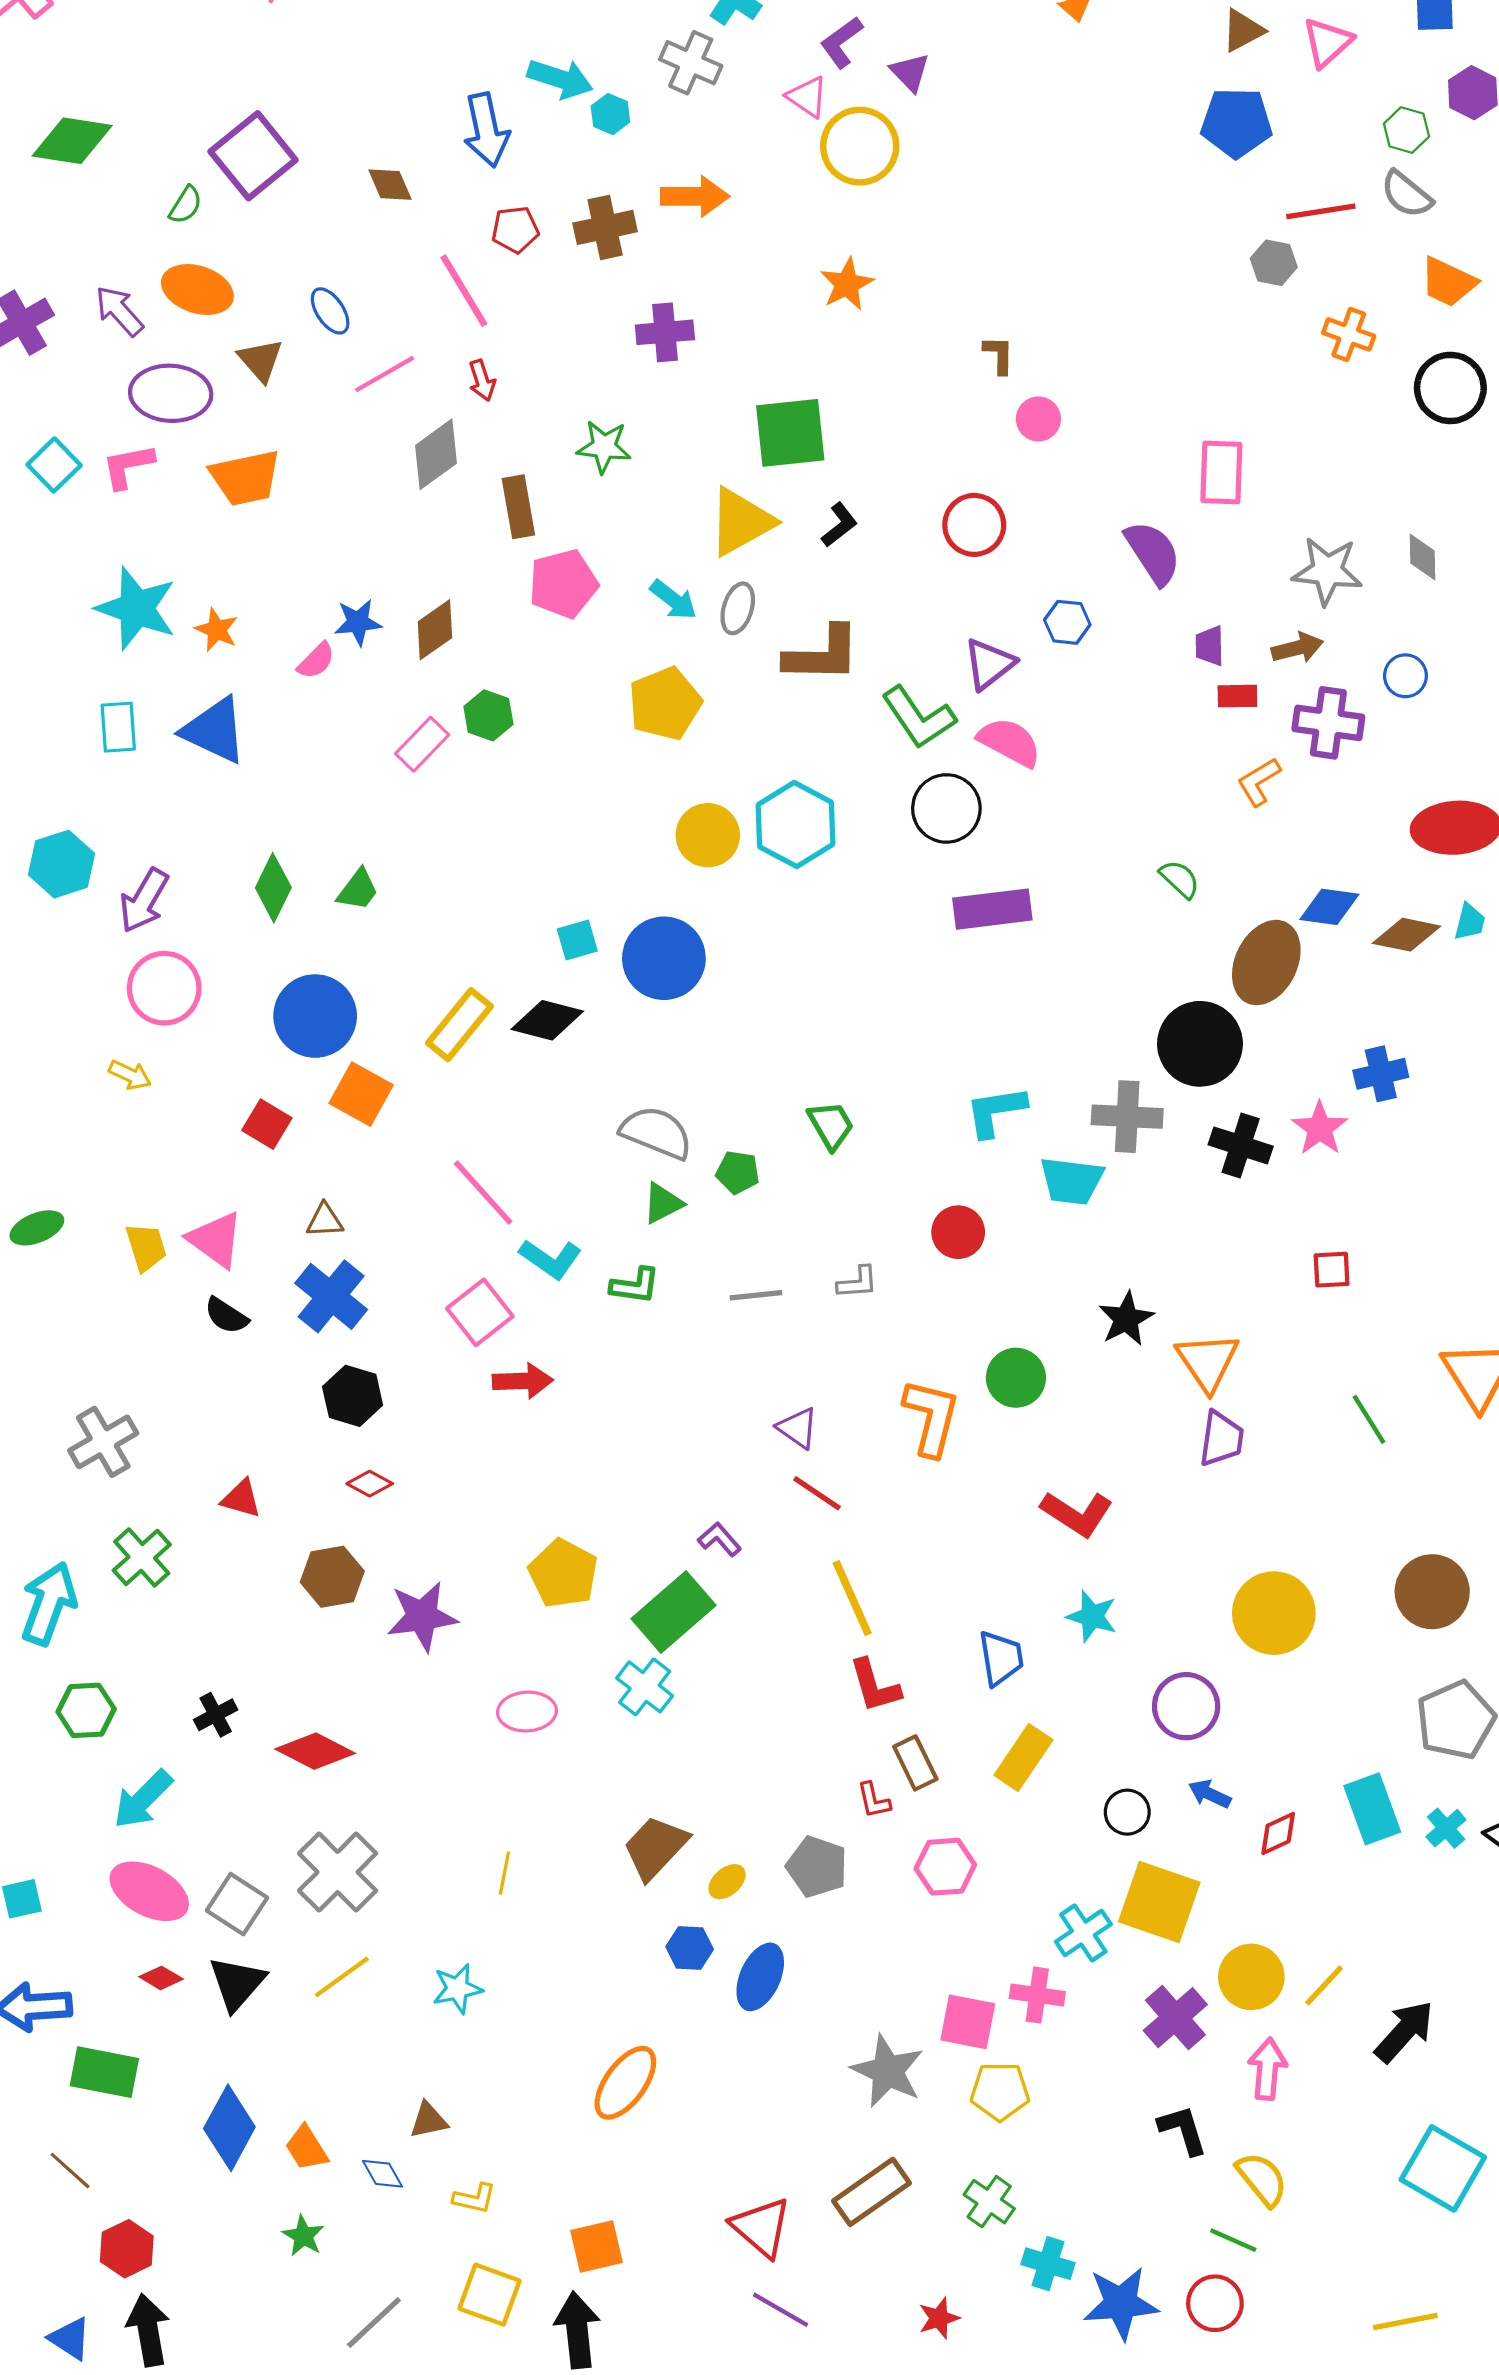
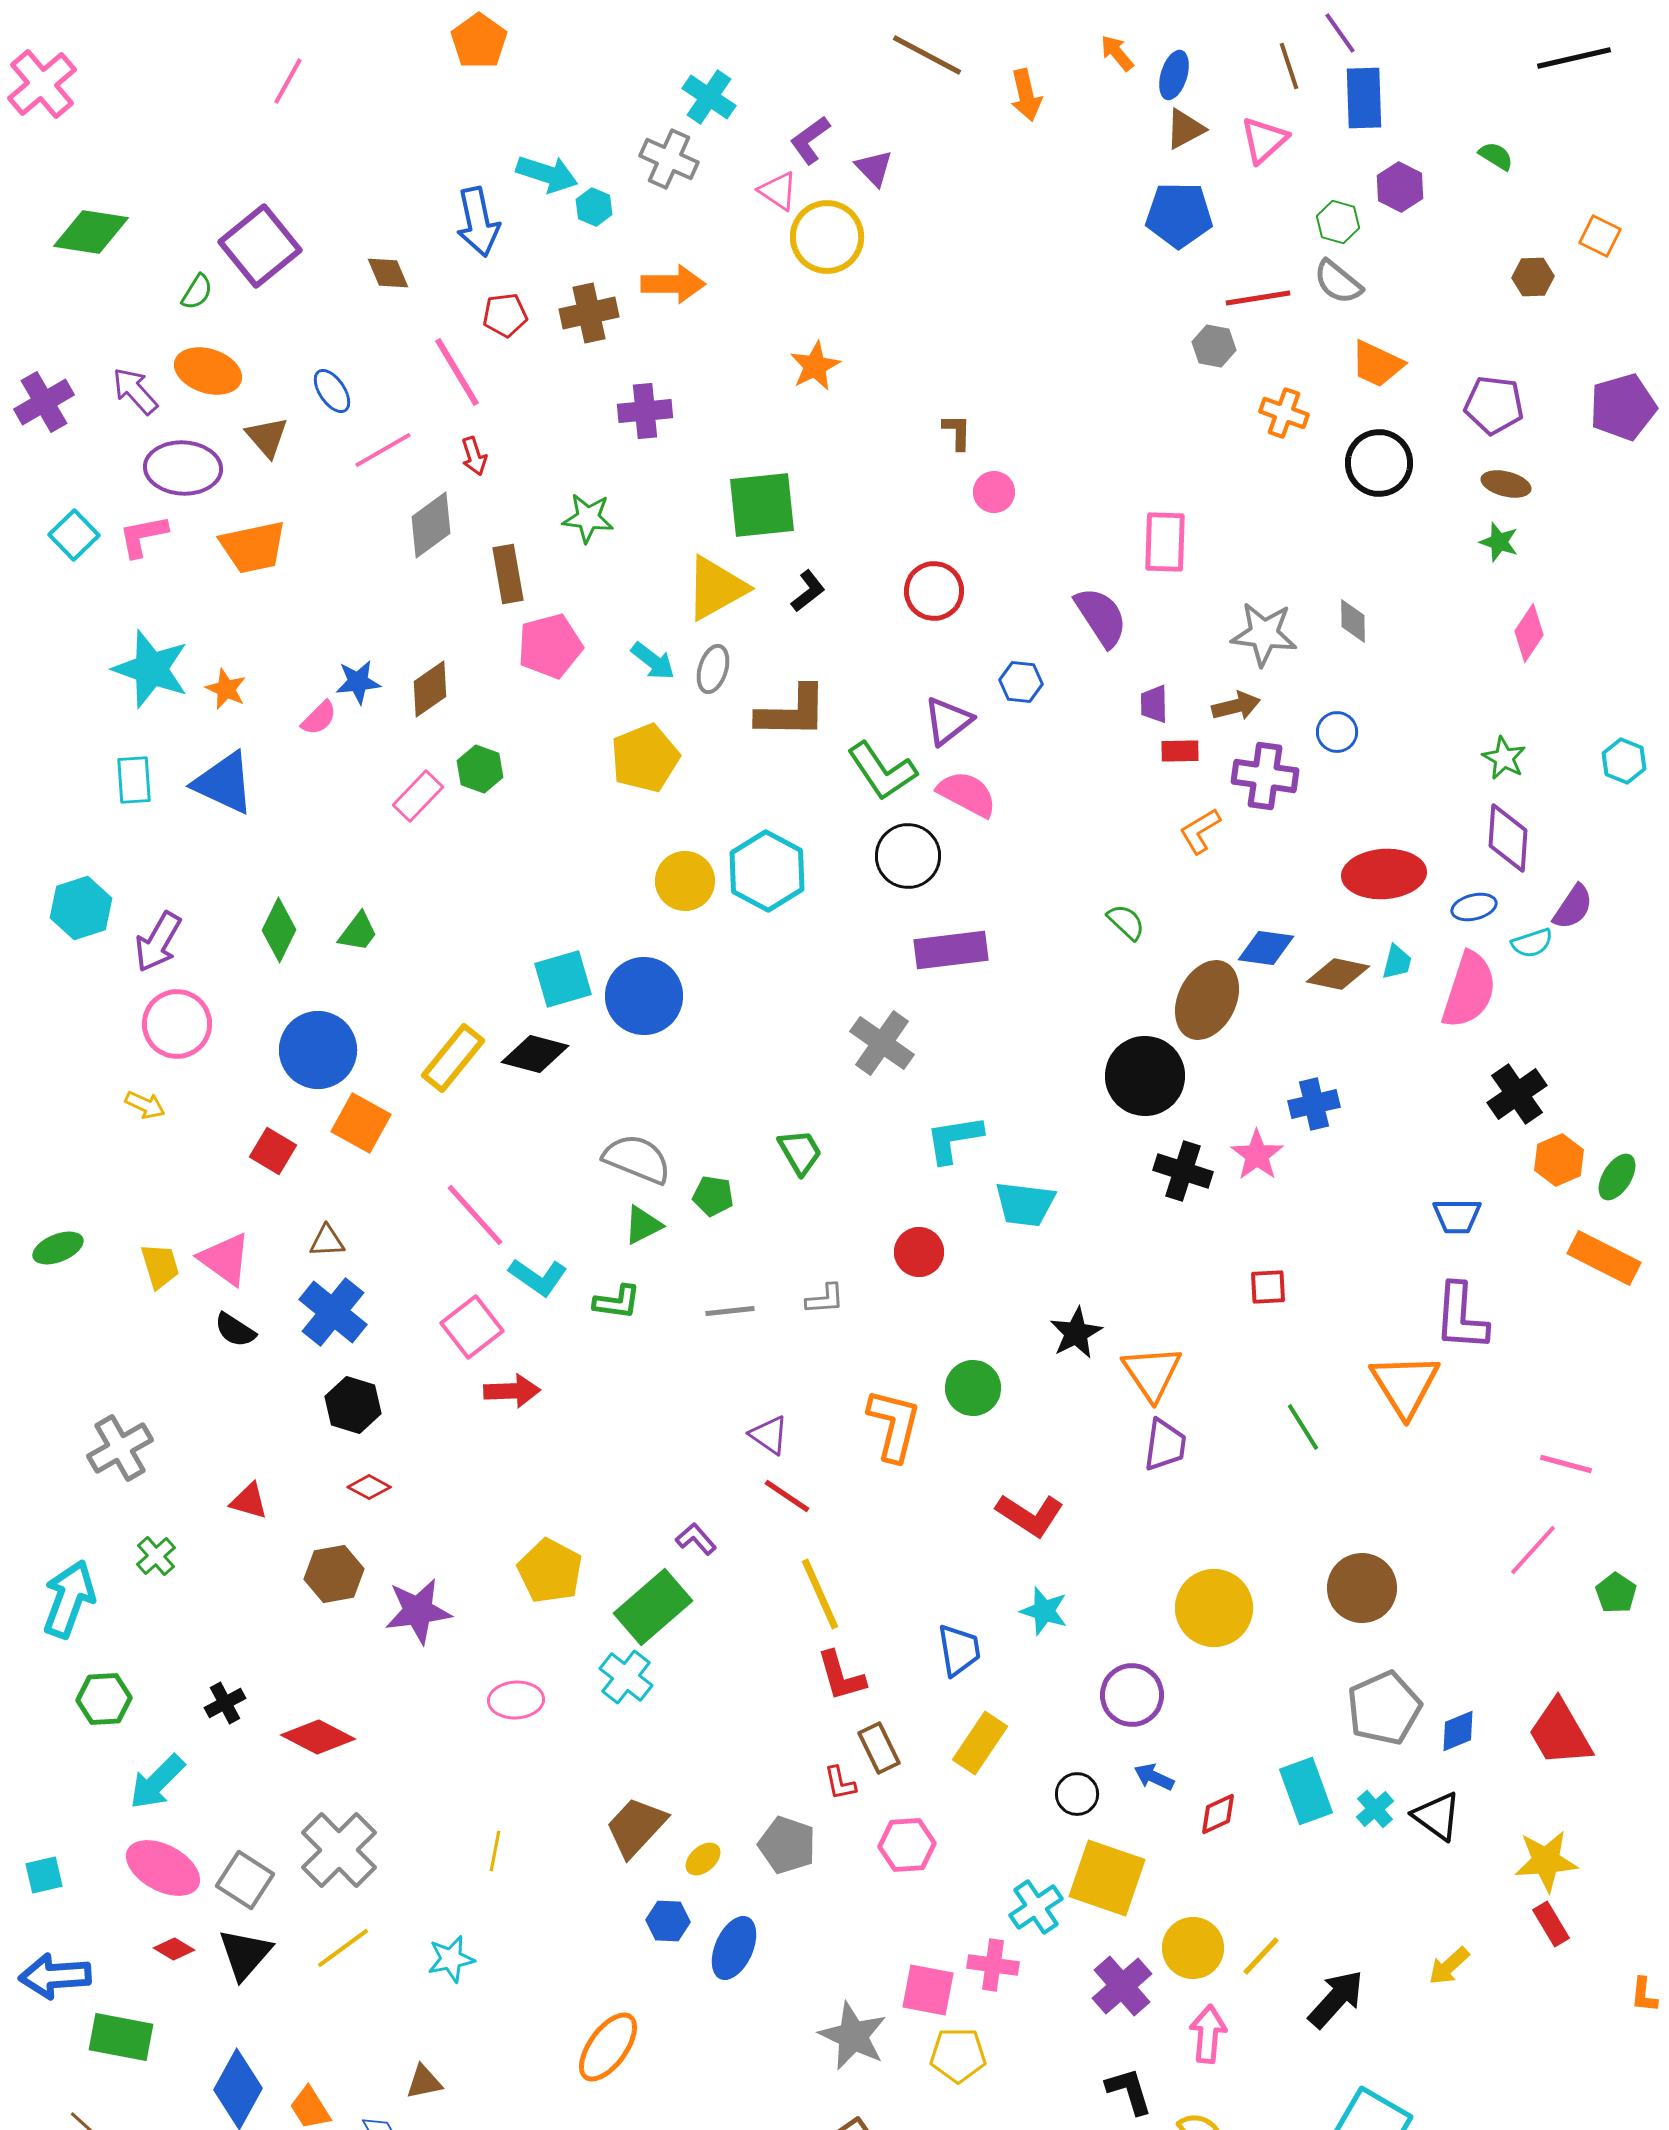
cyan square: (577, 940) -> (563, 979), size x1.5
gray cross: (1127, 1117) -> (882, 1043), moved, turned 32
green cross: (142, 1557) -> (156, 1556), size x0.7

